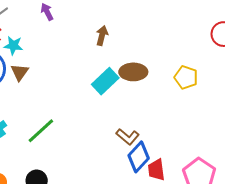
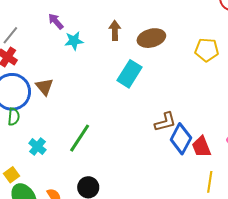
cyan star: (13, 45) -> (74, 41), moved
brown ellipse: (133, 72) -> (151, 38), moved
brown L-shape: (128, 137) -> (165, 122), turned -40

